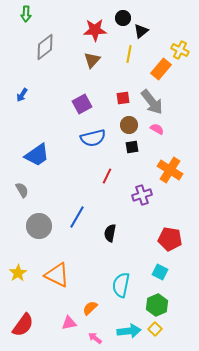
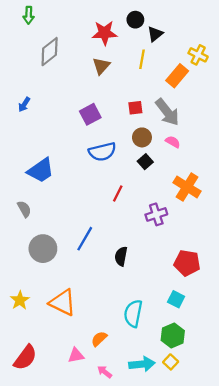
black square: (132, 147) -> (145, 162), turned -32

